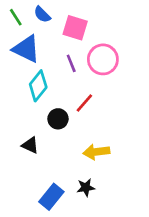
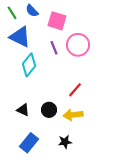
red line: (84, 103) -> (75, 90), moved
black circle: (58, 119) -> (49, 110), moved
blue rectangle: (51, 197) -> (29, 143), moved

